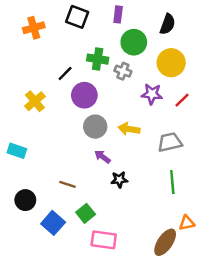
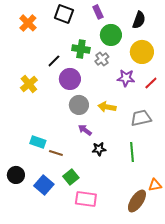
purple rectangle: (118, 14) -> (98, 12), turned -32
orange cross: (34, 28) -> (28, 23), turned -30
gray cross: (123, 71) -> (102, 59), turned 32
cyan rectangle: (17, 151) -> (38, 142), moved
green line: (172, 182) -> (132, 152), moved
black circle: (25, 200) -> (16, 175), moved

